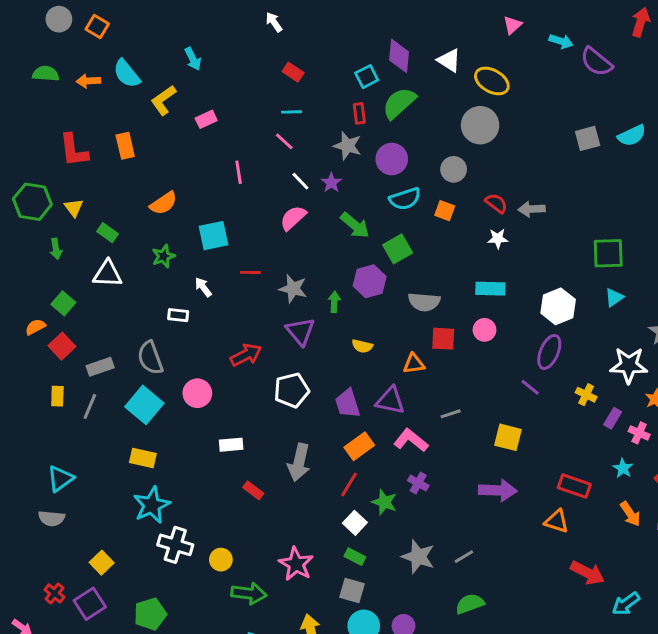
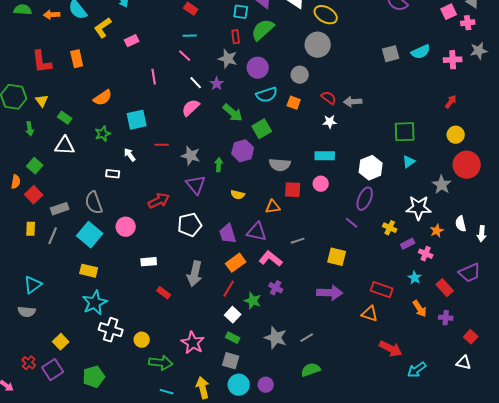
cyan square: (367, 77) -> (241, 12), turned 35
orange semicircle: (35, 327) -> (16, 182), turned 128
purple rectangle: (613, 418) -> (408, 244), turned 32

